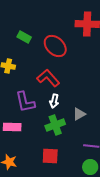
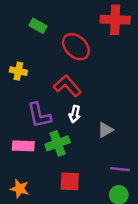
green rectangle: (24, 37) -> (38, 26), moved
green cross: (55, 125) -> (58, 143), moved

